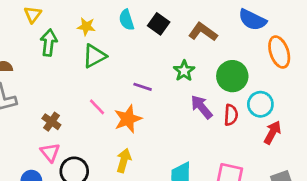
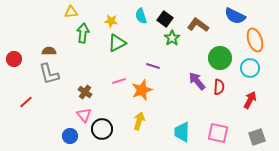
yellow triangle: (33, 14) -> (71, 12), turned 48
green star: (184, 71) -> (172, 38), moved
cyan circle: (260, 104) -> (250, 68), moved
pink line: (97, 107) -> (119, 81), turned -64

